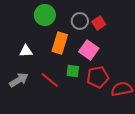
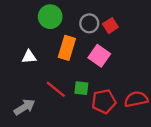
green square: (73, 71) -> (81, 88), moved
red pentagon: (98, 77) -> (104, 101), moved
gray arrow: (19, 80) -> (25, 107), moved

